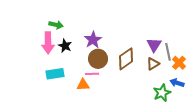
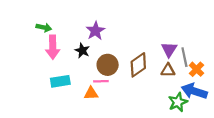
green arrow: (56, 25) -> (44, 27), moved
purple star: (93, 40) -> (95, 31), moved
black star: (65, 46) -> (82, 51), moved
brown triangle: (153, 64) -> (168, 70), turned 32
blue arrow: (177, 83) -> (194, 91), size x1.6

